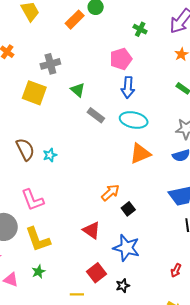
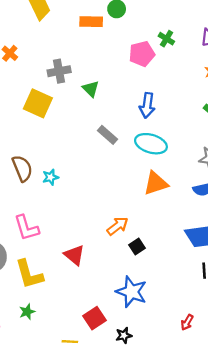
orange rectangle: (75, 20) -> (91, 22), turned 42
pink pentagon: (121, 59) -> (142, 54), moved
green triangle: (78, 90) -> (91, 89), moved
red triangle: (92, 230) -> (74, 255), moved

